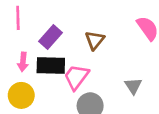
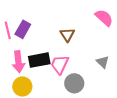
purple rectangle: (51, 37) -> (23, 29), moved
pink arrow: (23, 62) -> (18, 62), size x1.5

